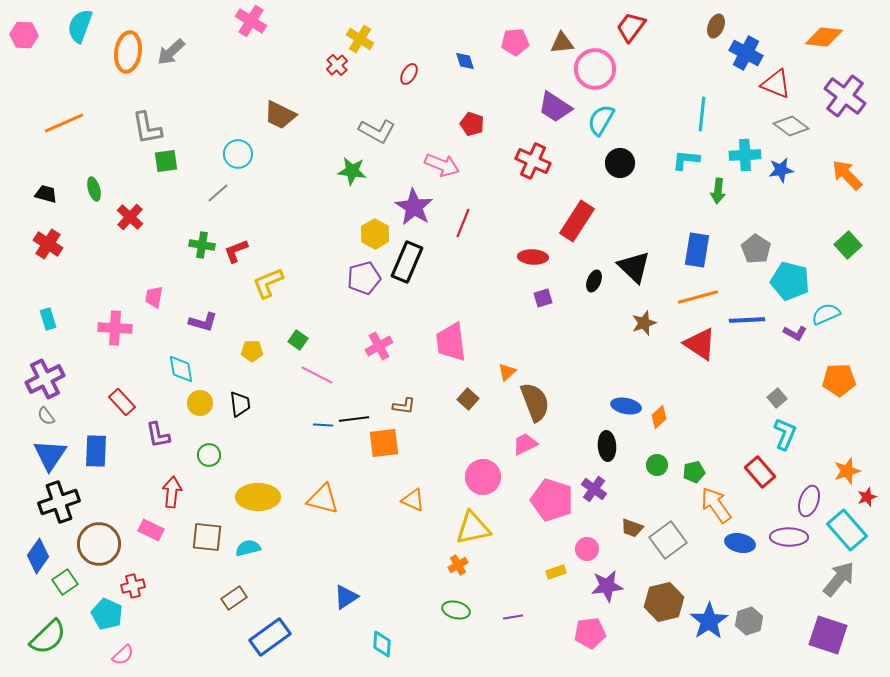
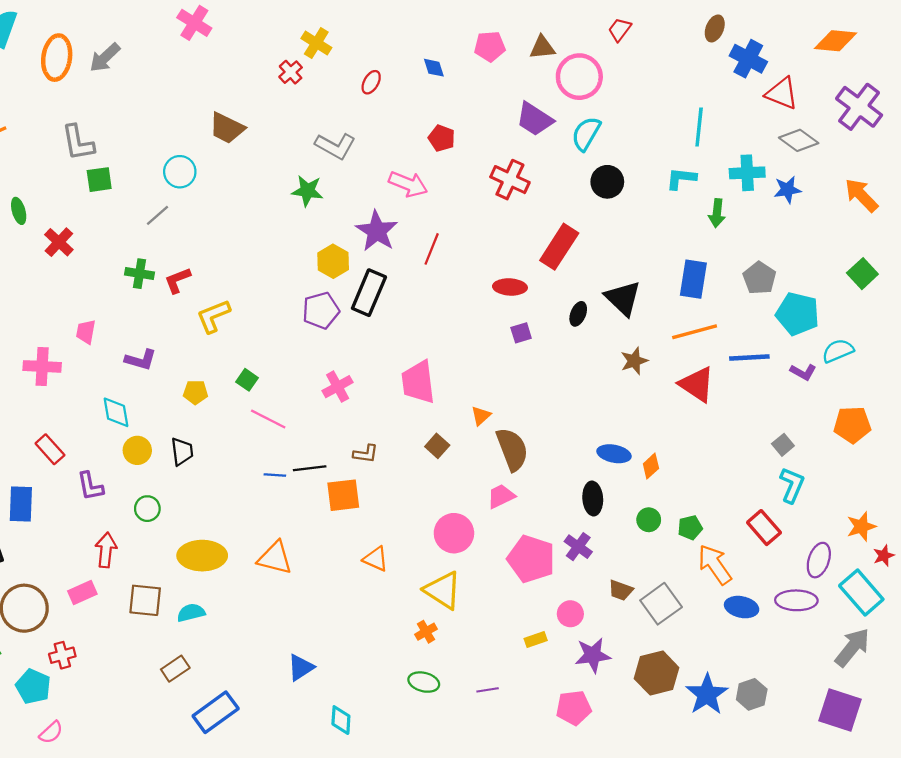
red trapezoid: (631, 27) -> (620, 30), size x0.7
yellow triangle: (473, 528) -> (443, 590), turned 45
pink rectangle: (151, 530) -> (82, 593), turned -50

